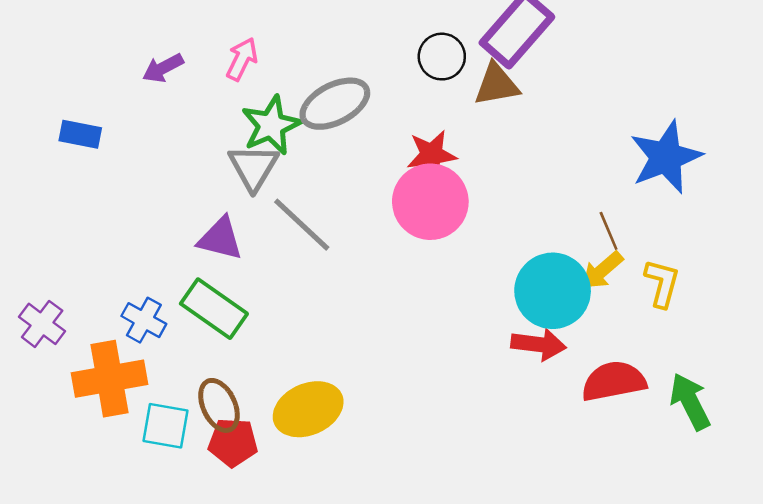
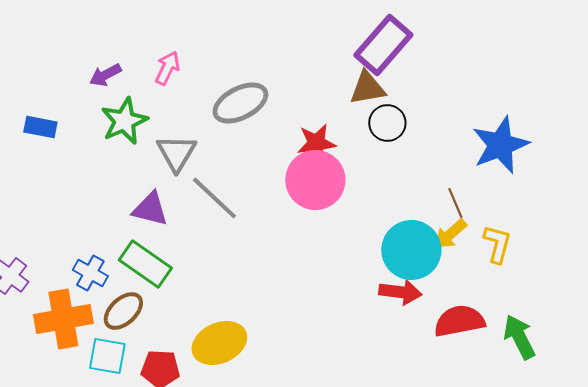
black circle: (442, 57) -> (387, 123), moved
green star: (271, 125) -> (124, 121), moved
brown ellipse: (219, 405) -> (123, 311), moved, turned 72

